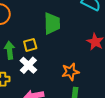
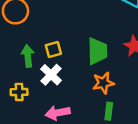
green trapezoid: (52, 23) -> (97, 51), moved

